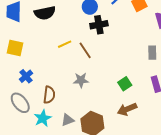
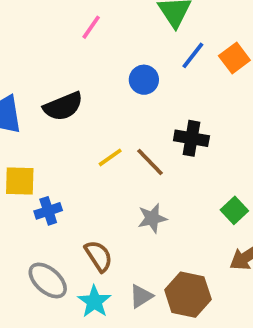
black cross: (99, 25) -> (191, 138), moved, turned 30
blue cross: (26, 76) -> (48, 211), moved, turned 32
brown semicircle: (49, 95) -> (99, 256), turned -30

